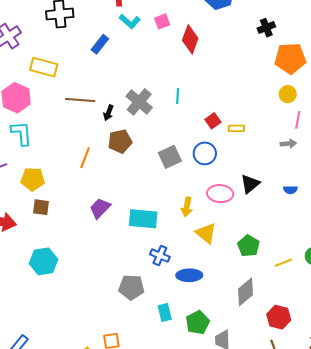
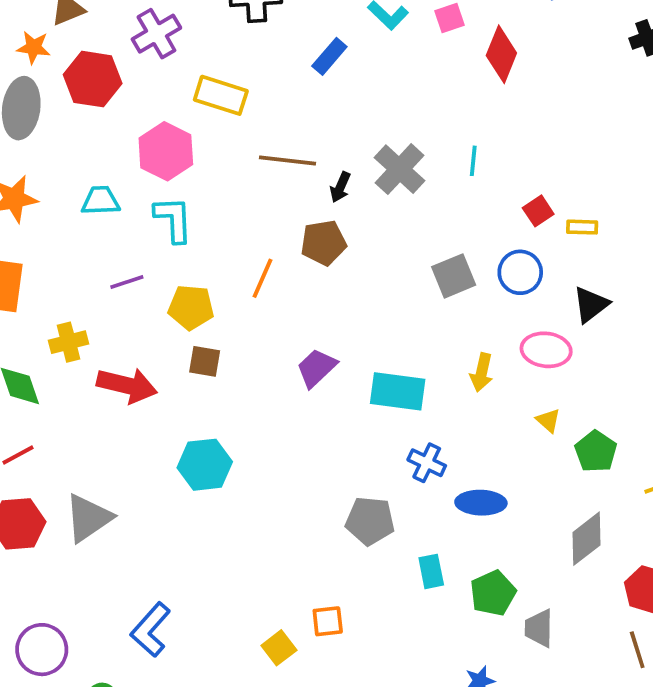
brown pentagon: (120, 141) -> (324, 243), moved
orange line: (85, 158) -> (262, 278), moved
black triangle: (250, 184) -> (591, 305), moved
yellow triangle: (206, 233) -> (548, 420), moved, size x0.6

